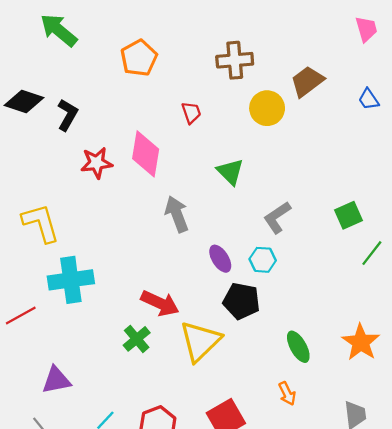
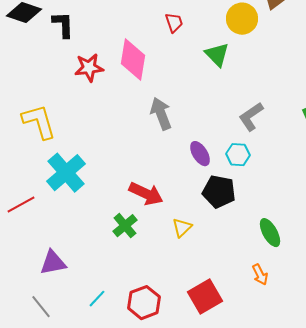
black L-shape: (68, 115) -> (63, 25), turned -32
green triangle: (230, 172) -> (217, 55), moved
cyan cross: (71, 280) -> (66, 173), turned -33
yellow triangle: (200, 341) -> (182, 228), size x0.5

